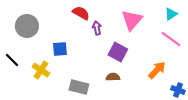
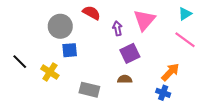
gray circle: (27, 26) -> (60, 26), moved
purple arrow: (97, 28) -> (117, 28), moved
purple square: (118, 52) -> (130, 53), turned 36
blue cross: (178, 90) -> (163, 93), moved

